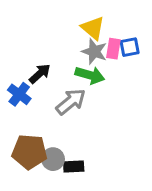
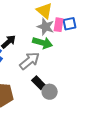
gray circle: (53, 159) -> (50, 92), moved
black rectangle: (74, 166) -> (39, 83), moved, turned 48

